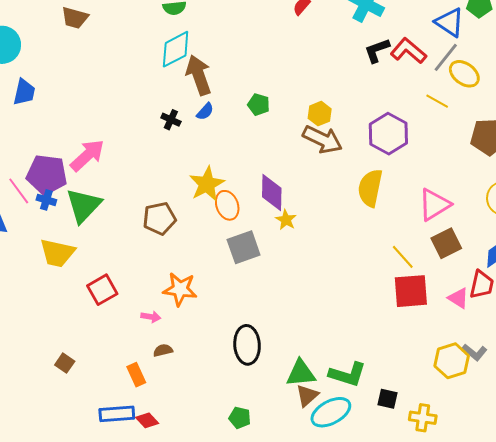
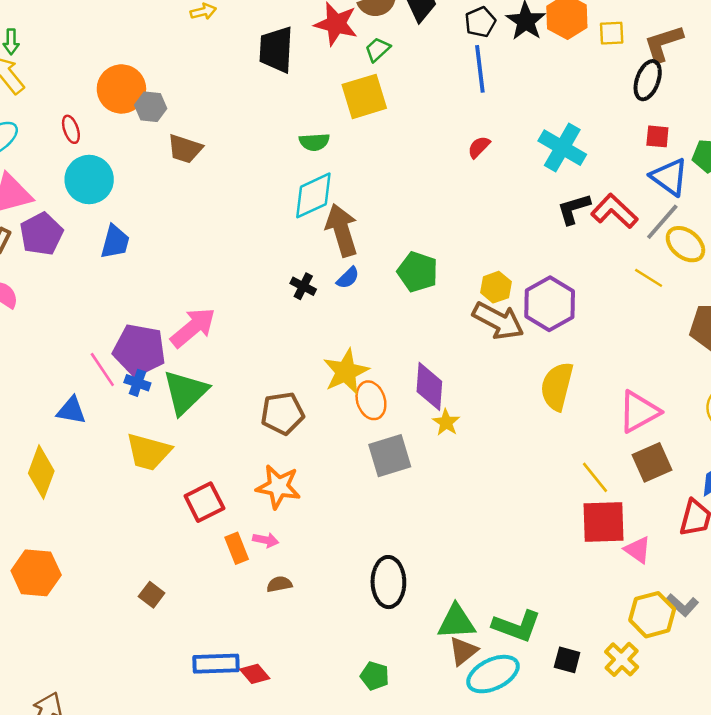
green pentagon: (259, 105) -> (418, 272), size x1.4
purple hexagon: (388, 134) -> (550, 304), moved
orange star: (180, 289) -> (278, 487), moved
pink triangle: (458, 298) -> (638, 550), moved
orange rectangle: (136, 375) -> (237, 548), moved
yellow cross: (423, 418) -> (622, 659), moved, turned 32

